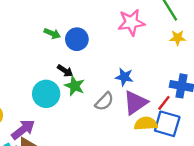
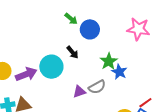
green star: (75, 86) -> (109, 61), moved
purple triangle: (135, 103) -> (79, 92), moved, size x0.6
purple arrow: (23, 129) -> (26, 74), moved

